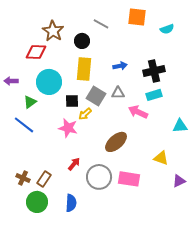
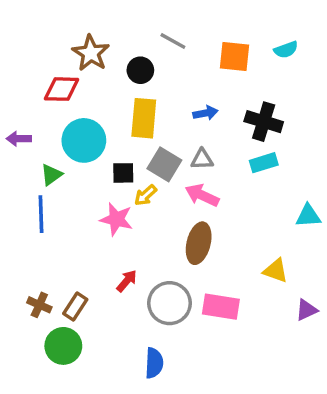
orange square: (137, 17) -> (235, 57), moved
black cross: (154, 71) -> (264, 122), turned 30
pink arrow: (138, 112) -> (202, 195), moved
blue line: (24, 125) -> (41, 214), turned 50
brown ellipse: (116, 142) -> (199, 243), turned -35
blue semicircle: (71, 203) -> (154, 363), moved

